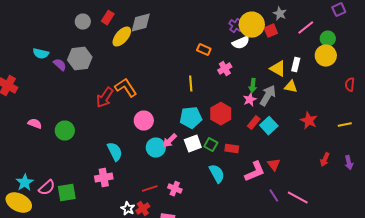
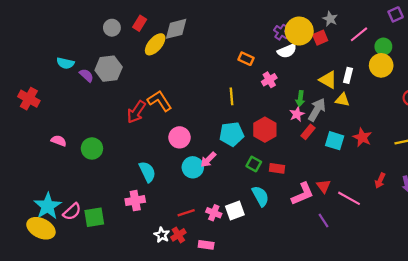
red rectangle: (254, 123) -> (308, 132), moved
cyan square: (269, 126) -> (335, 141), moved, turned -30
white square: (193, 144) -> (235, 211), moved
cyan star: (25, 183) -> (48, 206), size x1.4
pink line: (298, 198) -> (349, 198), moved

